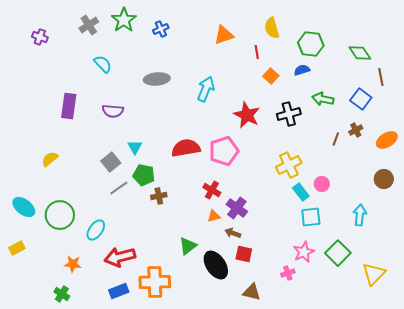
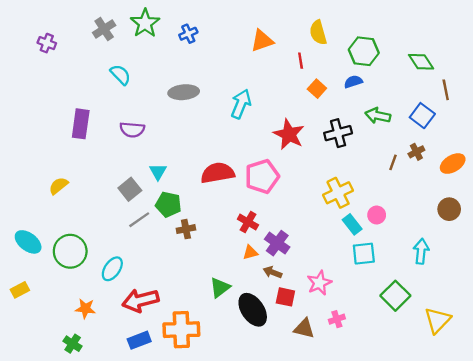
pink star: (304, 252) -> (319, 283), moved
brown triangle: (252, 292) -> (304, 328), moved

